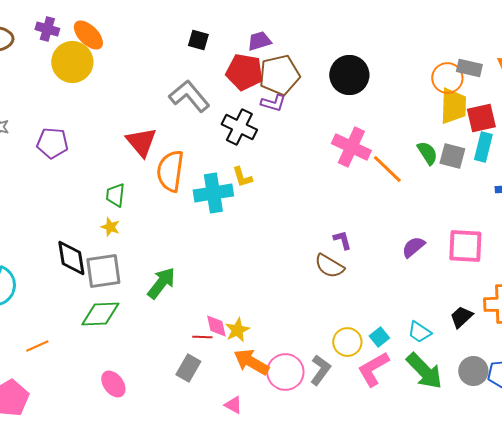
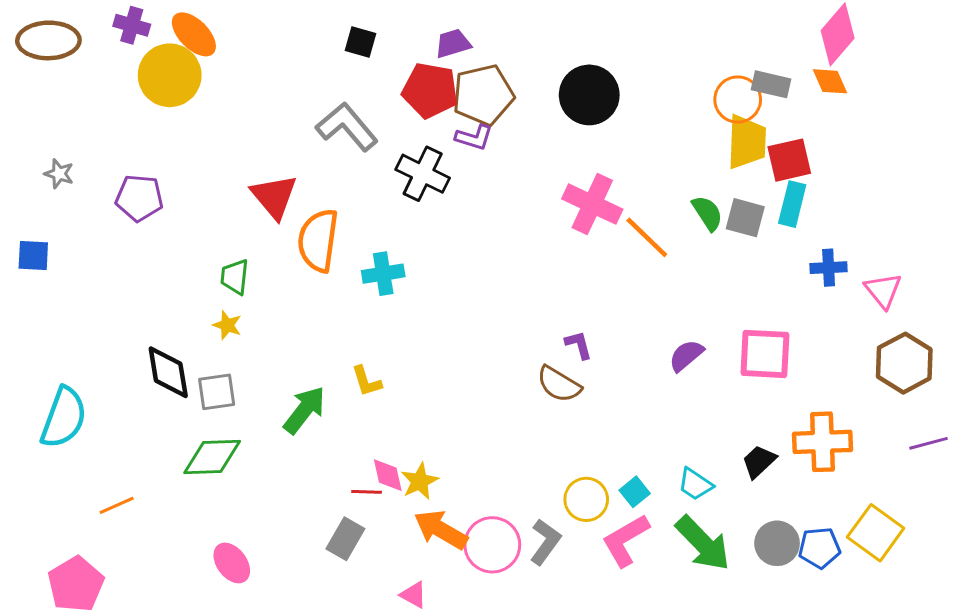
yellow L-shape: (242, 177) -> (367, 381), moved
cyan cross: (213, 193) -> (383, 274), size x0.7
gray square: (103, 271) -> (217, 392), size x0.7

